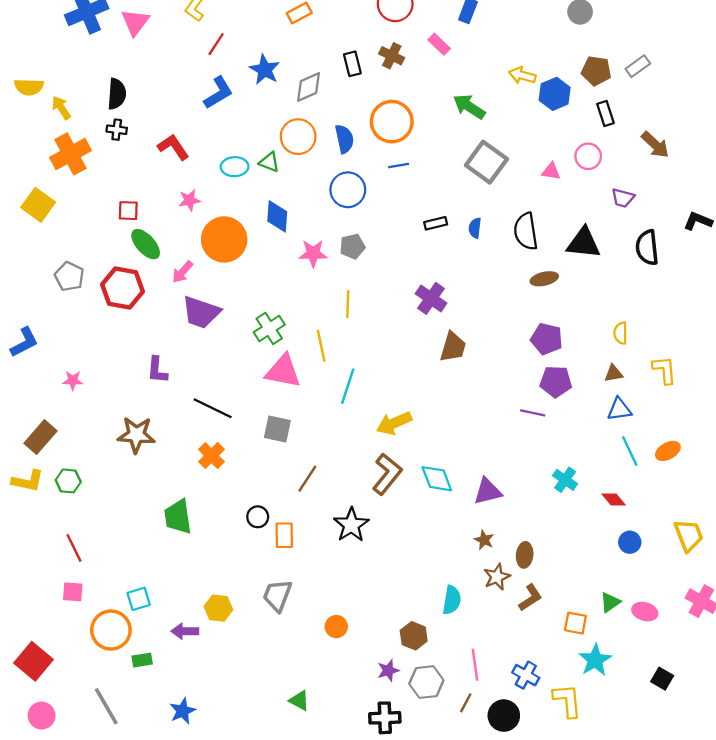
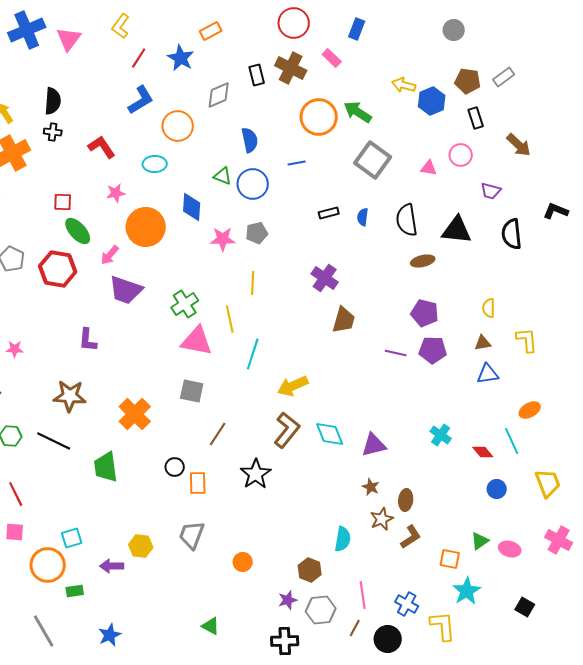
brown cross: (392, 56) -> (291, 68), size x1.4
blue star: (265, 70) -> (181, 58), moved
orange circle: (392, 122) -> (319, 117), moved
orange circle: (298, 137) -> (178, 126), moved
green triangle: (269, 162) -> (223, 176), moved
black line: (213, 408) -> (54, 441), moved
purple line: (533, 413) -> (396, 353), moved
cyan line: (630, 451) -> (512, 441), moved
orange cross: (211, 456) -> (135, 414), size x1.4

